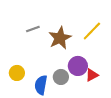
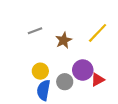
brown star: (60, 38) -> (64, 40), size x0.7
yellow circle: (17, 73) -> (40, 71), moved

